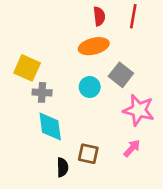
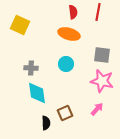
orange ellipse: (94, 46) -> (69, 34), turned 30
yellow square: (27, 68) -> (20, 25), moved
gray square: (121, 75) -> (102, 55), moved, turned -30
brown square: (88, 154) -> (65, 113), turned -35

